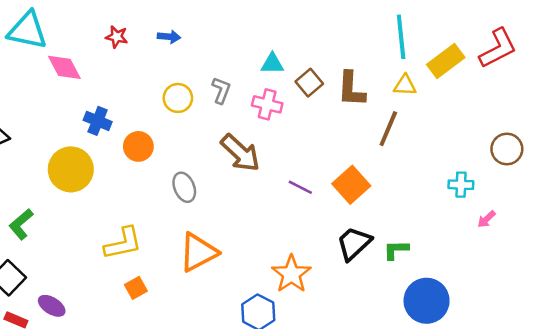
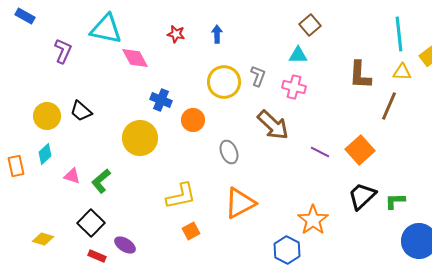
blue arrow: (169, 37) -> (217, 34), turned -96
brown square: (309, 83) -> (310, 25), moved
yellow circle: (178, 98) -> (224, 82), size x1.4

